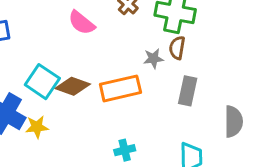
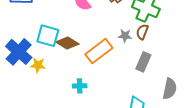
cyan square: (42, 82) -> (48, 36), turned -30
orange rectangle: (120, 88) -> (99, 51), turned -36
cyan cross: (125, 150) -> (80, 86), moved

